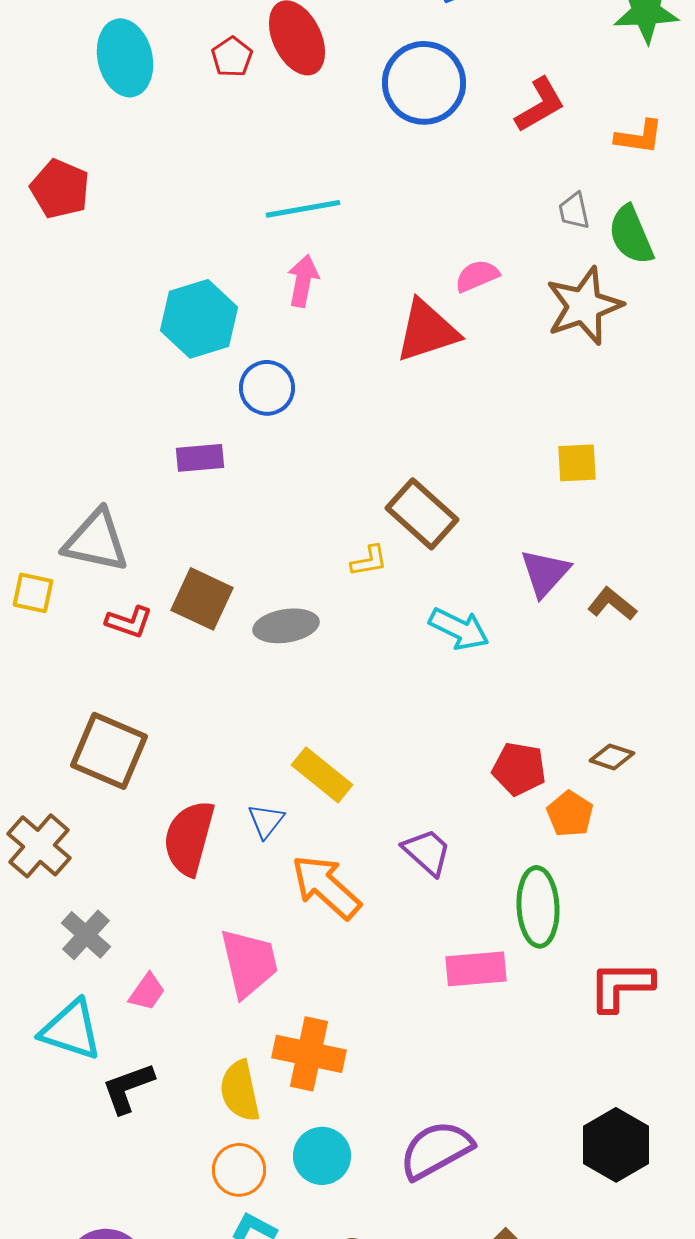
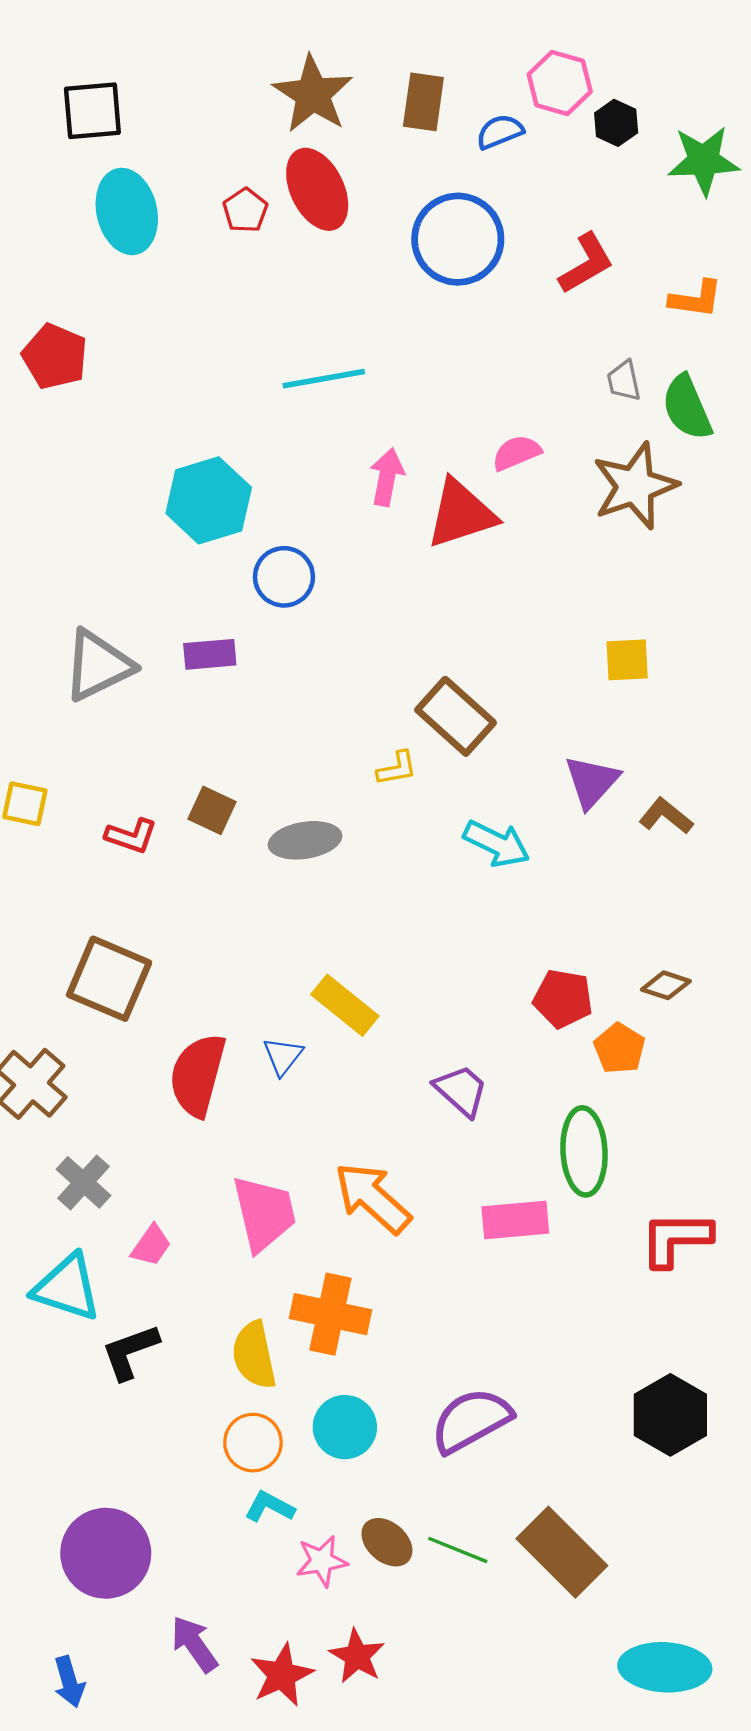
pink arrow: (303, 281) -> (387, 477), moved
gray triangle: (96, 541) -> (98, 665), moved, turned -38
brown square: (202, 599) -> (212, 810), size x0.7
orange arrow: (326, 887) -> (373, 1198), moved

